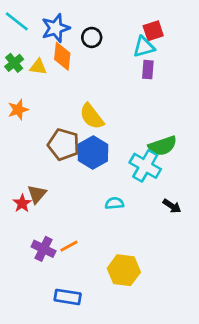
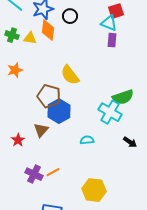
cyan triangle: (144, 47) -> (109, 23), turned 36
green cross: (14, 63) -> (12, 35), turned -32
blue hexagon: (93, 152) -> (59, 111), moved
brown triangle: (37, 194) -> (41, 130), moved

